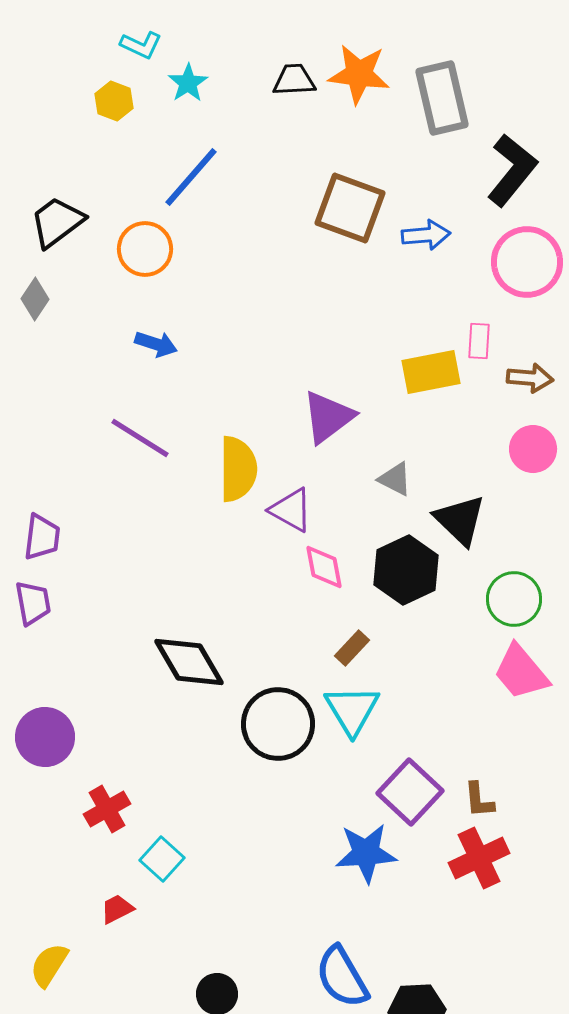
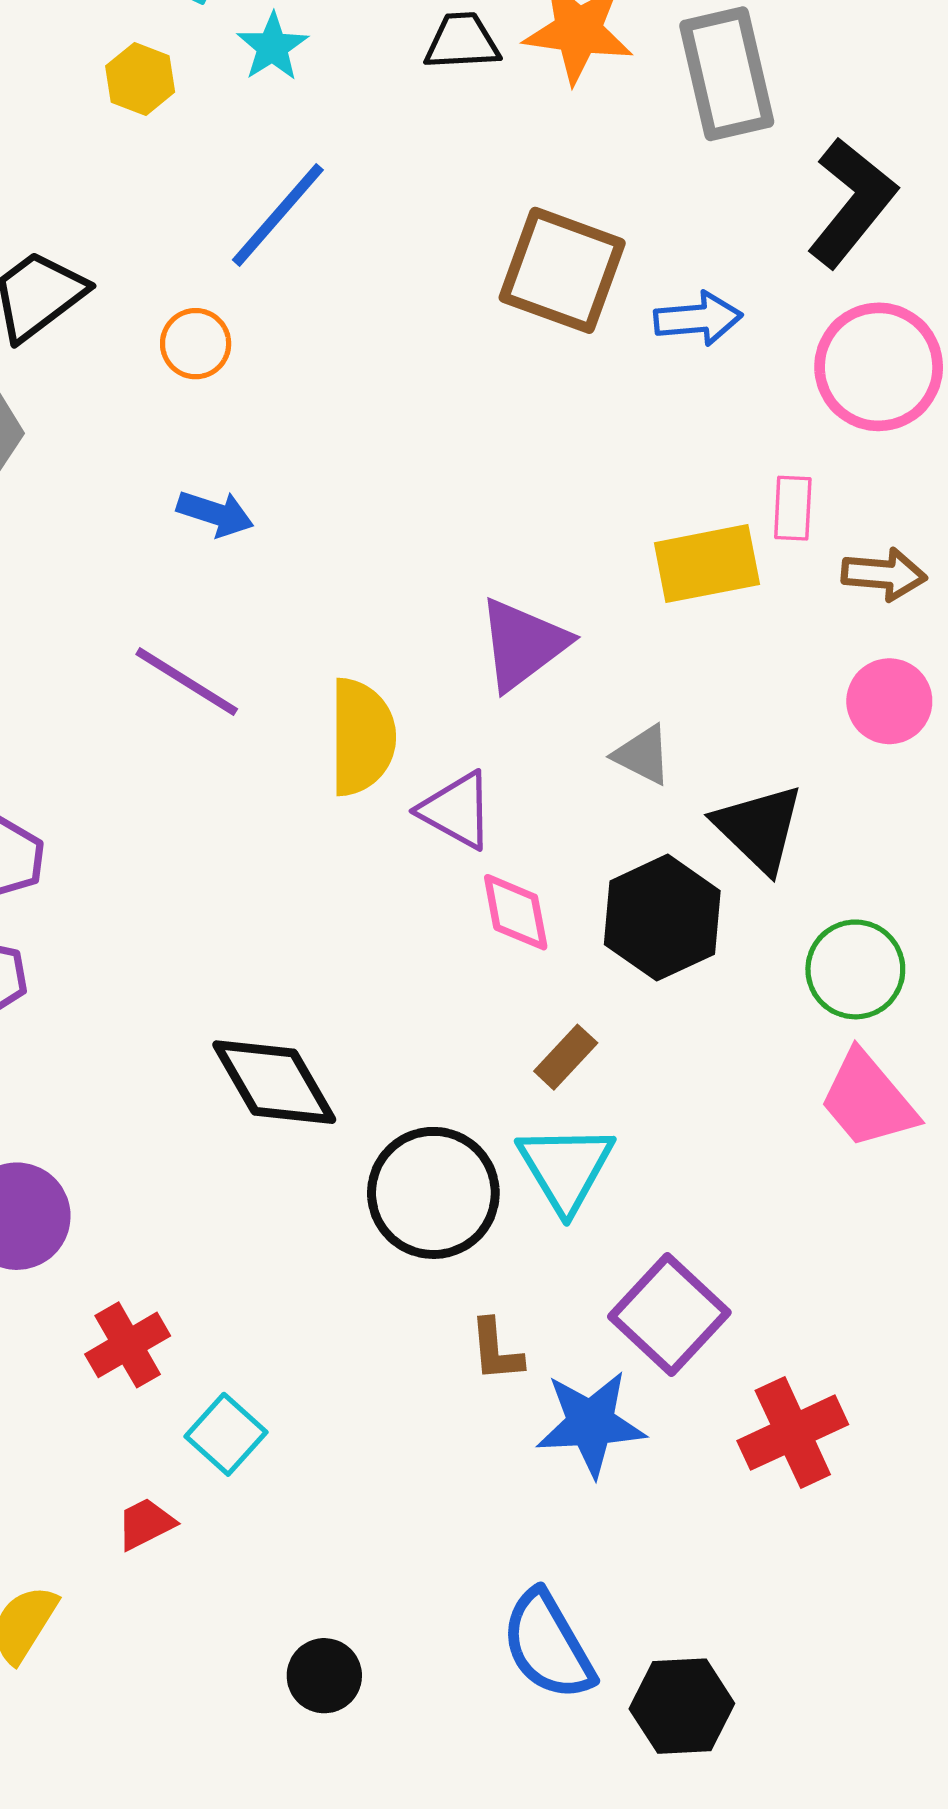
orange circle: (145, 249) -> (196, 344), size x0.7
brown L-shape: (479, 800) -> (496, 1350), moved

